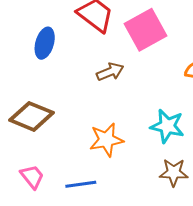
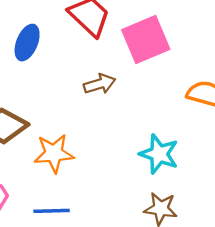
orange star: (106, 140) -> (54, 153), moved

